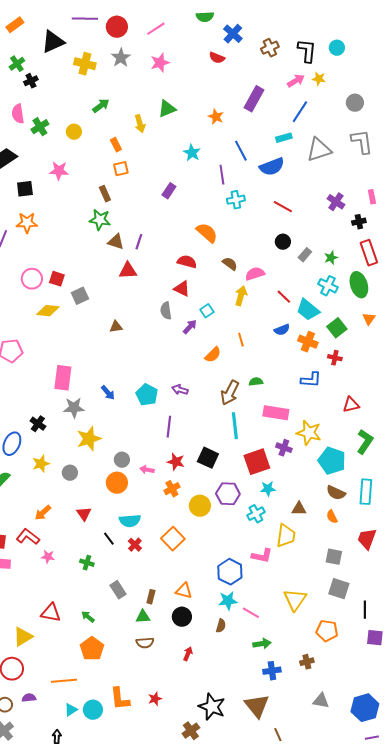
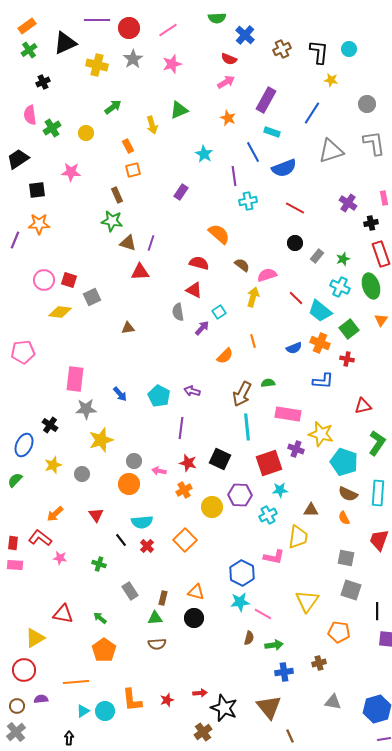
green cross: (17, 64) -> (29, 50), moved
pink arrow: (296, 81) -> (226, 82), moved
cyan rectangle: (284, 138) -> (272, 132), moved, turned 35
blue semicircle: (282, 330) -> (294, 348), moved
brown semicircle: (221, 626) -> (249, 638), moved
red arrow: (188, 654) -> (200, 693), moved, turned 64

